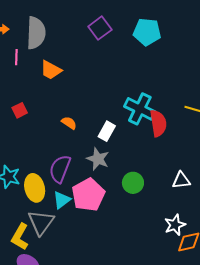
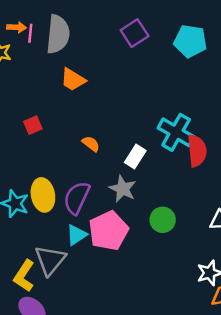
pink line: (16, 57) -> (30, 33), moved
yellow ellipse: (35, 188) -> (43, 195), moved

